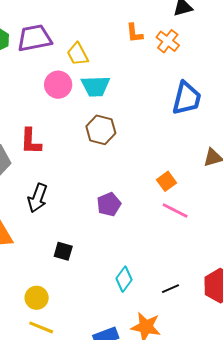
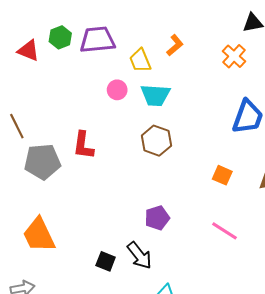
orange L-shape: (134, 33) -> (175, 45), moved, turned -130
pink circle: (58, 85) -> (117, 90), size x0.7
orange square: (167, 181) -> (222, 175), moved, turned -36
black arrow: (38, 198) -> (139, 255), moved, turned -64

